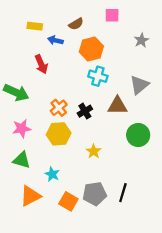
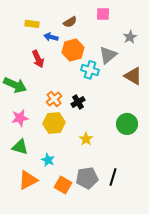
orange hexagon: (91, 49) -> (73, 50), moved
gray triangle: (139, 85) -> (108, 55), moved
brown triangle: (117, 106) -> (133, 76), moved, turned 30

